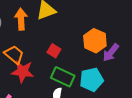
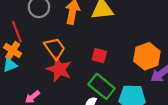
red square: (54, 51) -> (99, 56), turned -32

